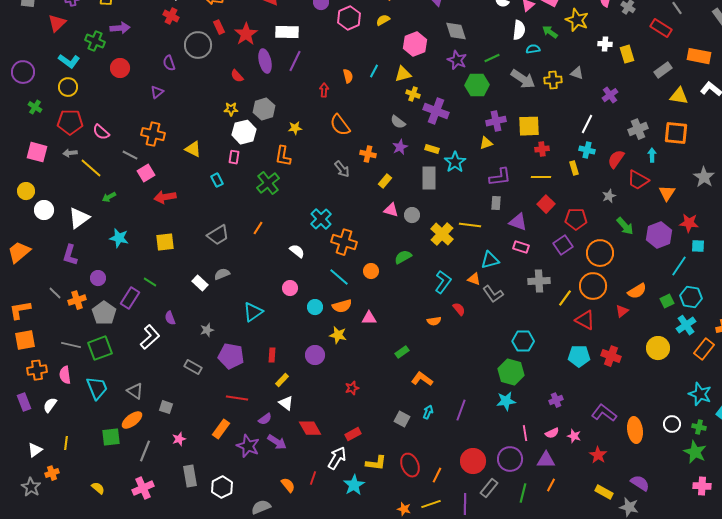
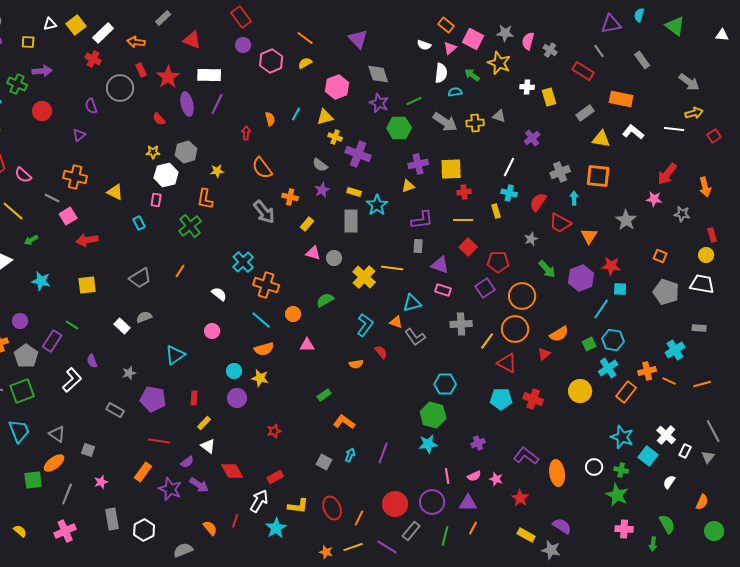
gray arrow: (342, 169) -> (264, 212), size x1.4
cyan circle: (315, 307) -> (234, 371), moved
pink triangle: (369, 318) -> (307, 345), moved
purple line: (465, 504) -> (387, 547), turned -60

